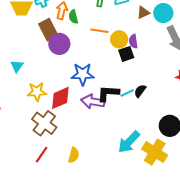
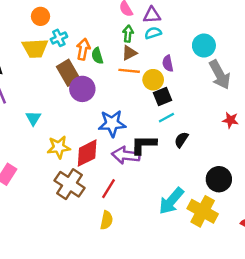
brown triangle: (143, 13) -> (129, 53), moved
purple semicircle: (133, 41) -> (168, 63), moved
cyan line: (127, 93) -> (166, 118), moved
red line: (42, 155) -> (108, 189), moved

